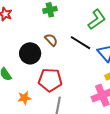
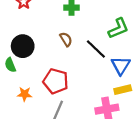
black circle: (30, 53) -> (23, 46), moved

